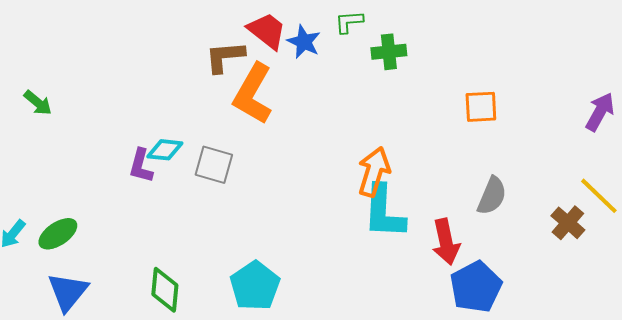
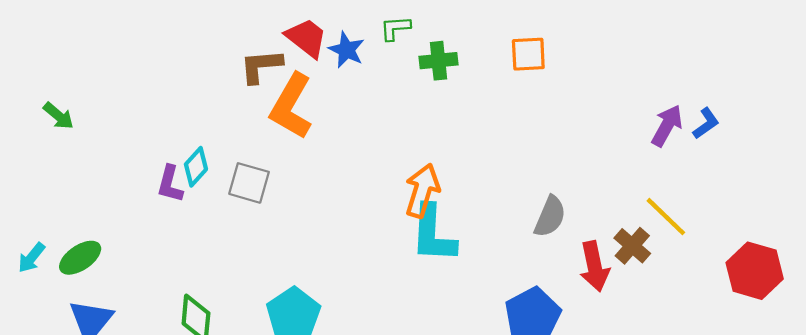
orange square: (481, 107) -> (528, 54), moved
cyan diamond: (165, 150) -> (196, 167), turned -54
red arrow: (446, 242) -> (594, 266), moved

